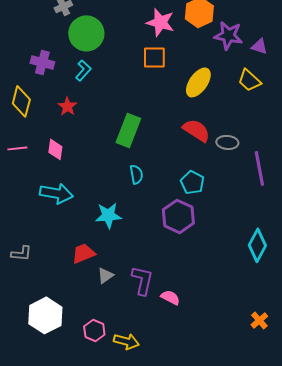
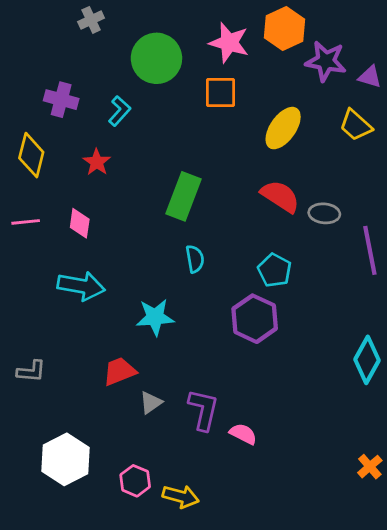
green circle: (86, 33) -> (156, 58), moved

